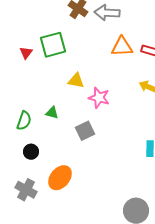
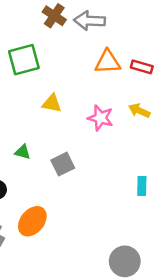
pink star: (99, 98) -> (100, 118), moved
green triangle: (52, 113) -> (23, 152), moved

